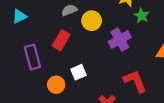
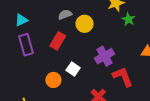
purple cross: (120, 40) -> (105, 56), moved
purple rectangle: (32, 57) -> (26, 45), moved
white square: (78, 72) -> (73, 69), turned -32

